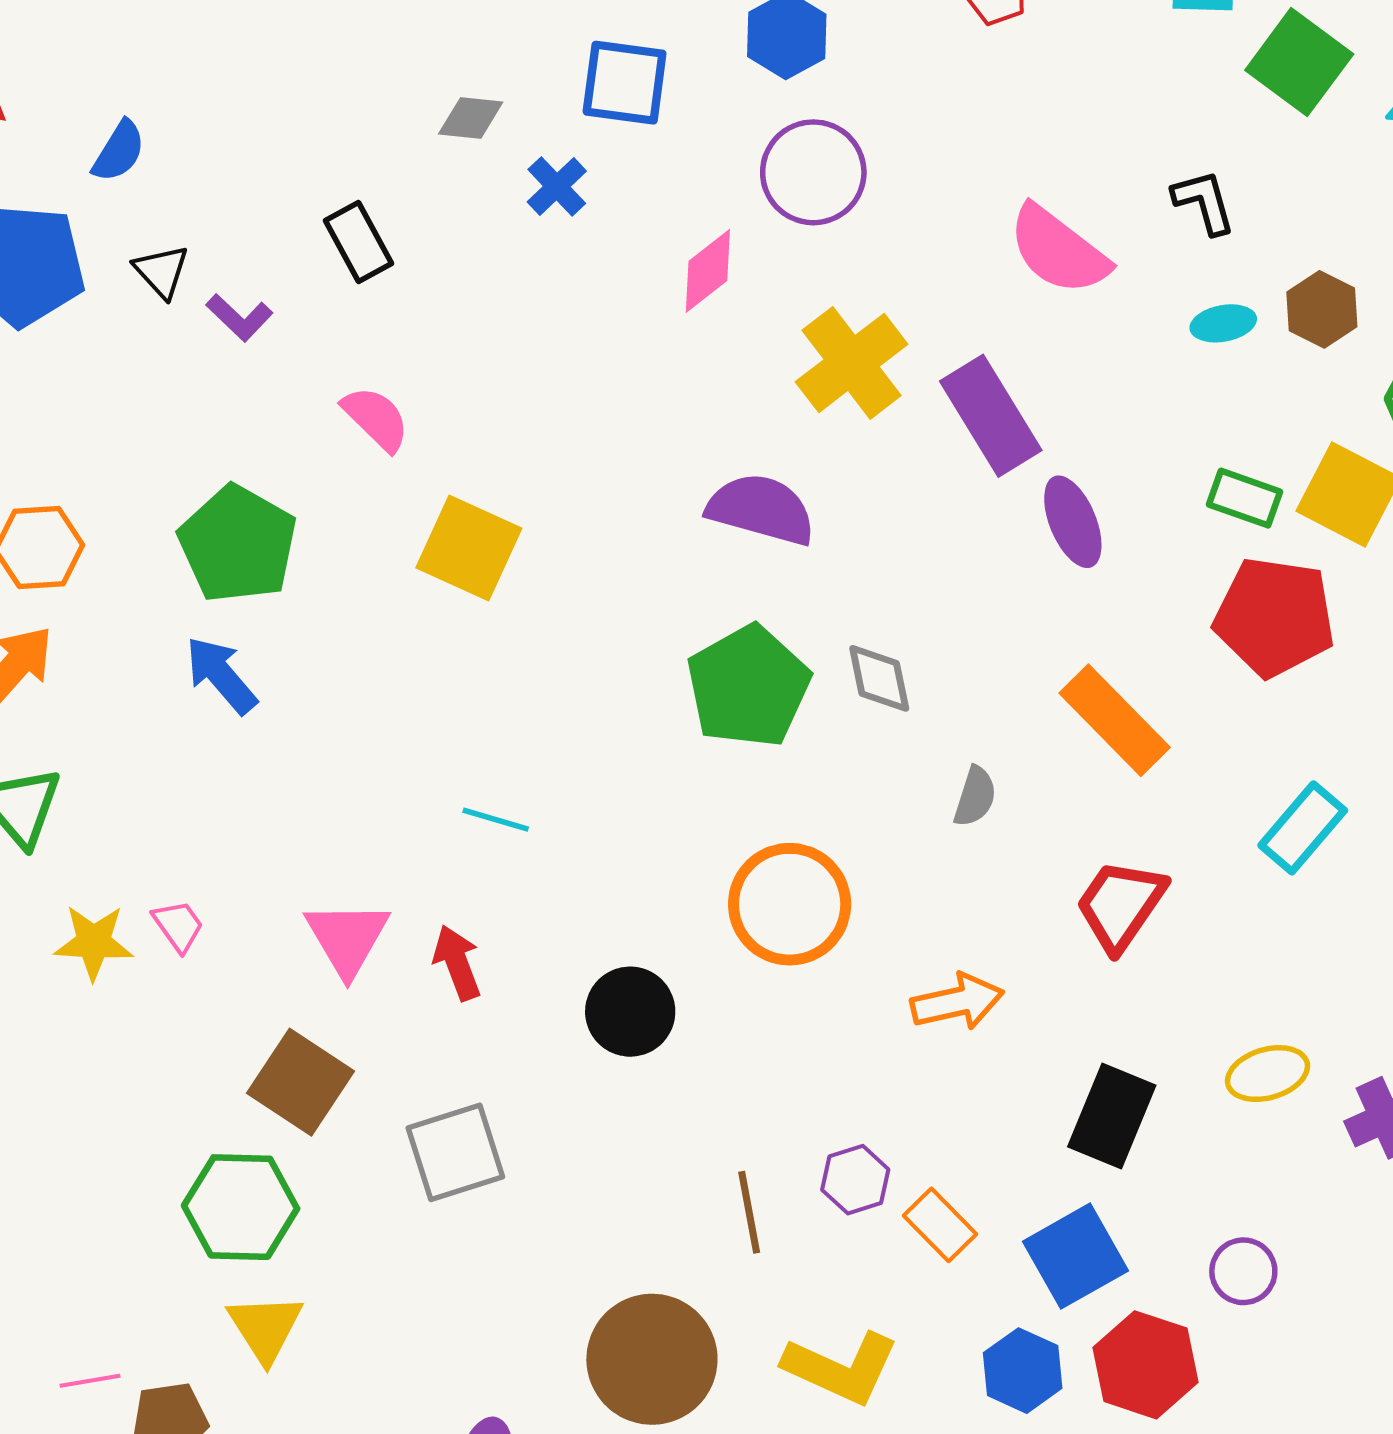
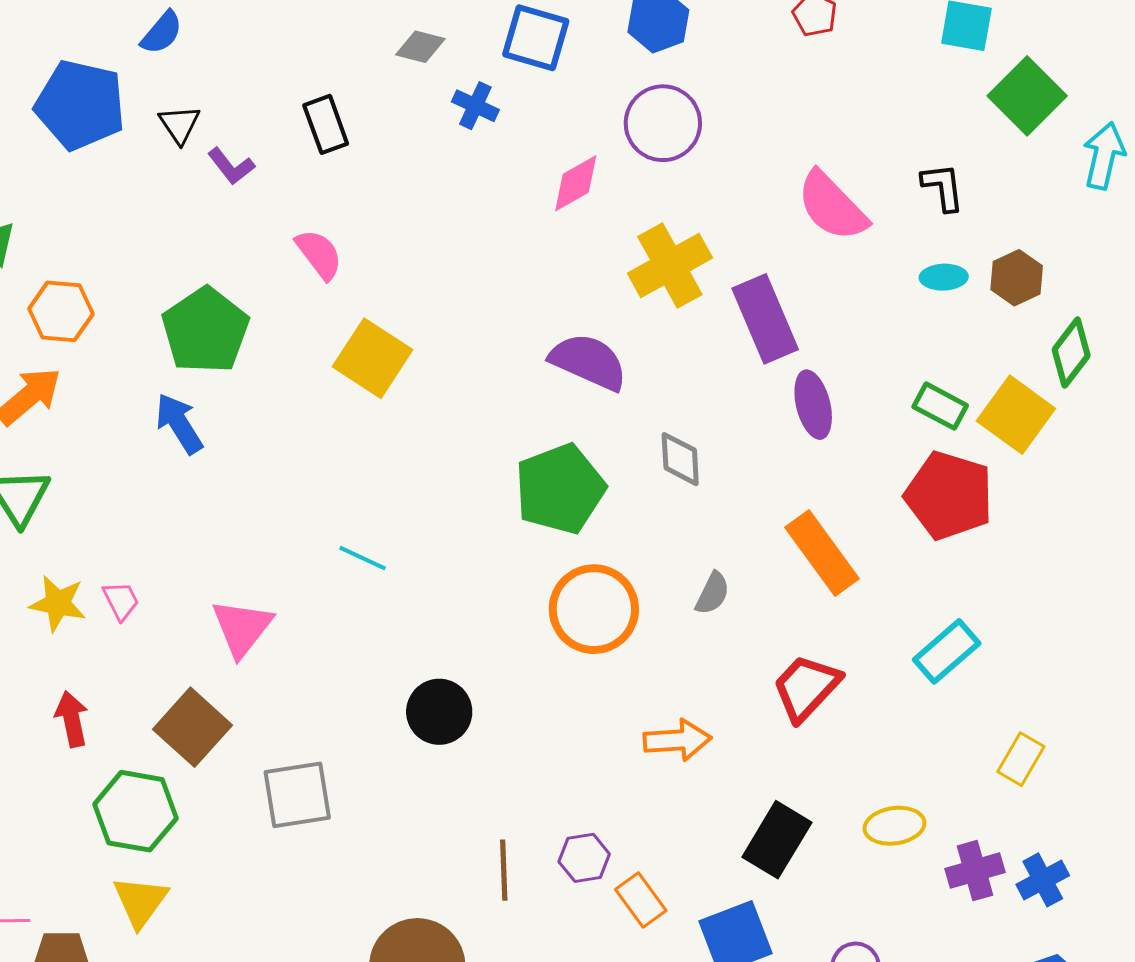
blue cross: (557, 186) -> (475, 106), turned -30
gray diamond: (879, 678) -> (680, 459), moved
orange circle: (790, 904) -> (594, 609), moved
red arrow: (457, 963) -> (72, 719), moved

